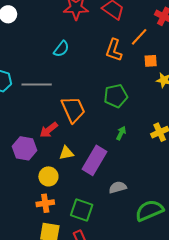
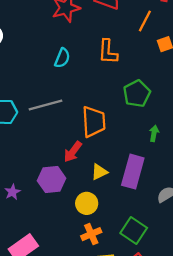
orange L-shape: (114, 50) -> (108, 52), moved
orange trapezoid: (73, 109) -> (94, 122), turned 36
green square: (82, 210) -> (134, 230), turned 30

